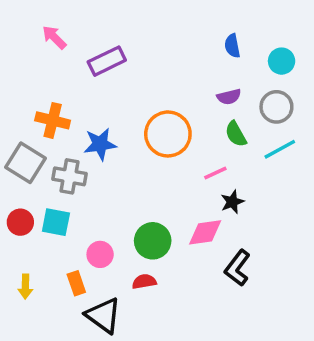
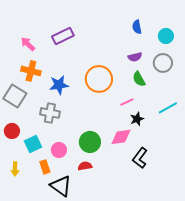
pink arrow: (54, 37) -> (28, 44), moved
cyan line: (280, 149) -> (168, 108), moved
gray cross: (70, 176) -> (50, 113), moved
cyan square: (56, 222) -> (33, 144), moved, turned -36

